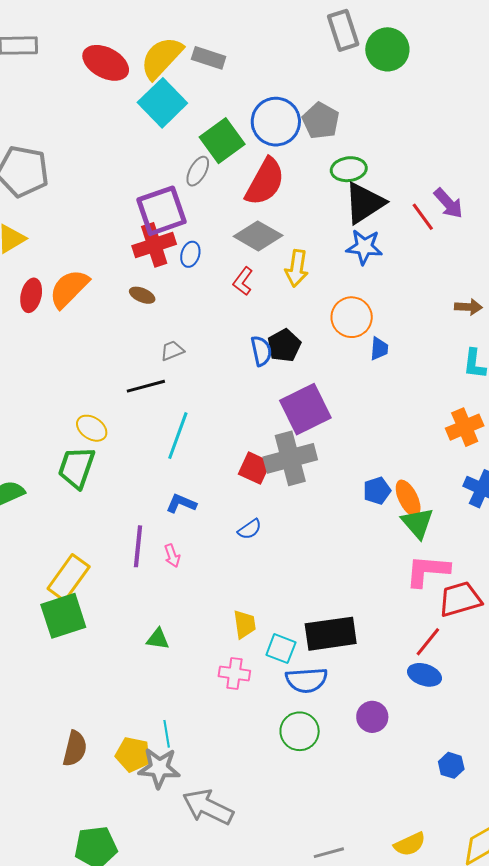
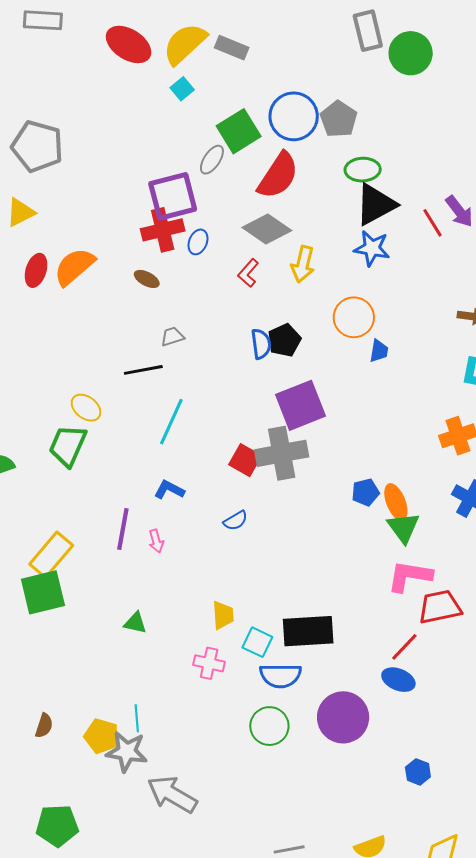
cyan square: (162, 103) -> (182, 89), size x0.5
purple circle: (372, 717) -> (343, 717), size x1.6
brown semicircle: (75, 749) -> (44, 726), size x0.7

